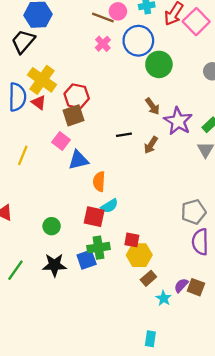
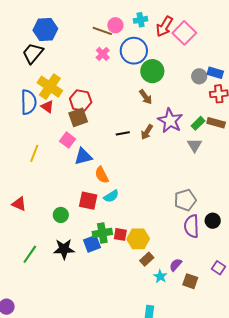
brown arrow: (153, 106) -> (146, 97), moved
brown arrow: (151, 145) -> (147, 132), moved
orange semicircle: (99, 181) -> (102, 175), turned -30
red square: (94, 217) -> (88, 201), moved
red square: (132, 240) -> (120, 234), moved
brown square: (196, 287) -> (190, 281), moved

